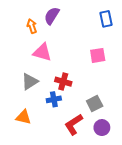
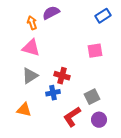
purple semicircle: (52, 16) -> (51, 13), turned 30
blue rectangle: (106, 19) -> (103, 16), turned 70
pink triangle: (42, 52) -> (31, 48), moved

